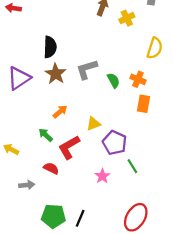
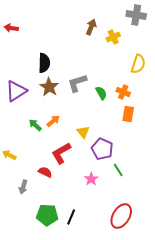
yellow triangle: (93, 124) -> (83, 132), turned -48
green arrow: (46, 135) -> (35, 125), moved
gray arrow: (27, 185) -> (23, 187), turned 112

